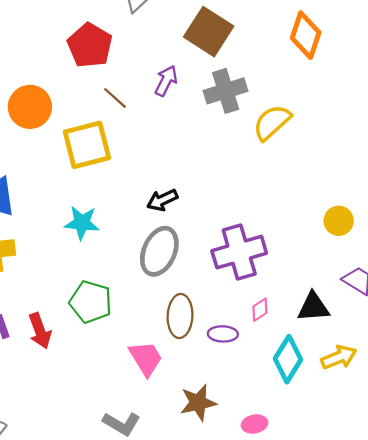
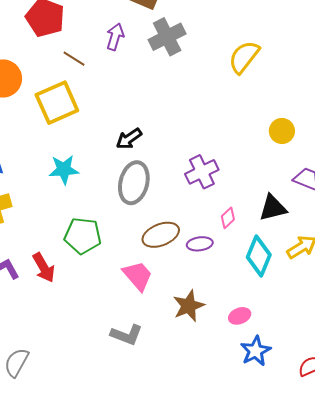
yellow semicircle: (272, 122) -> (244, 57), moved
purple cross: (239, 252) -> (202, 172), size x0.7
brown ellipse: (180, 316) -> (161, 235), turned 75

